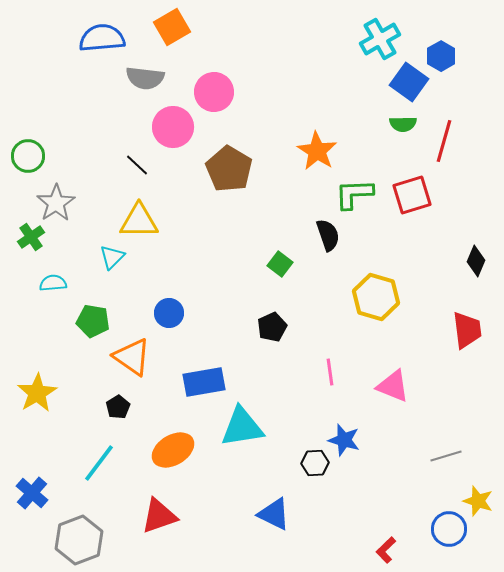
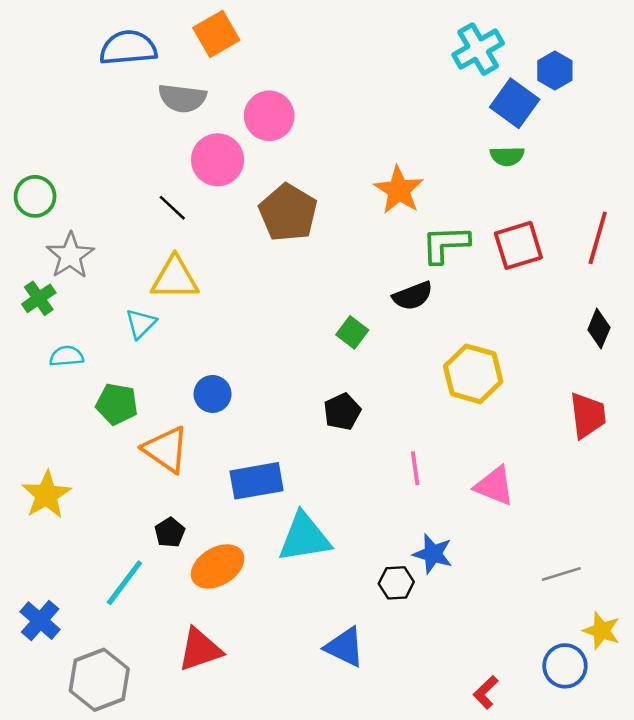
red line: (444, 141) -> (598, 238), moved
black semicircle: (328, 235) -> (413, 296), turned 88
black pentagon: (118, 407) -> (170, 532), moved

